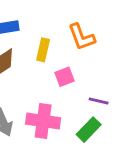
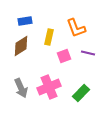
purple line: (99, 101) -> (88, 53), moved
pink cross: (43, 121) -> (49, 87), turned -30

